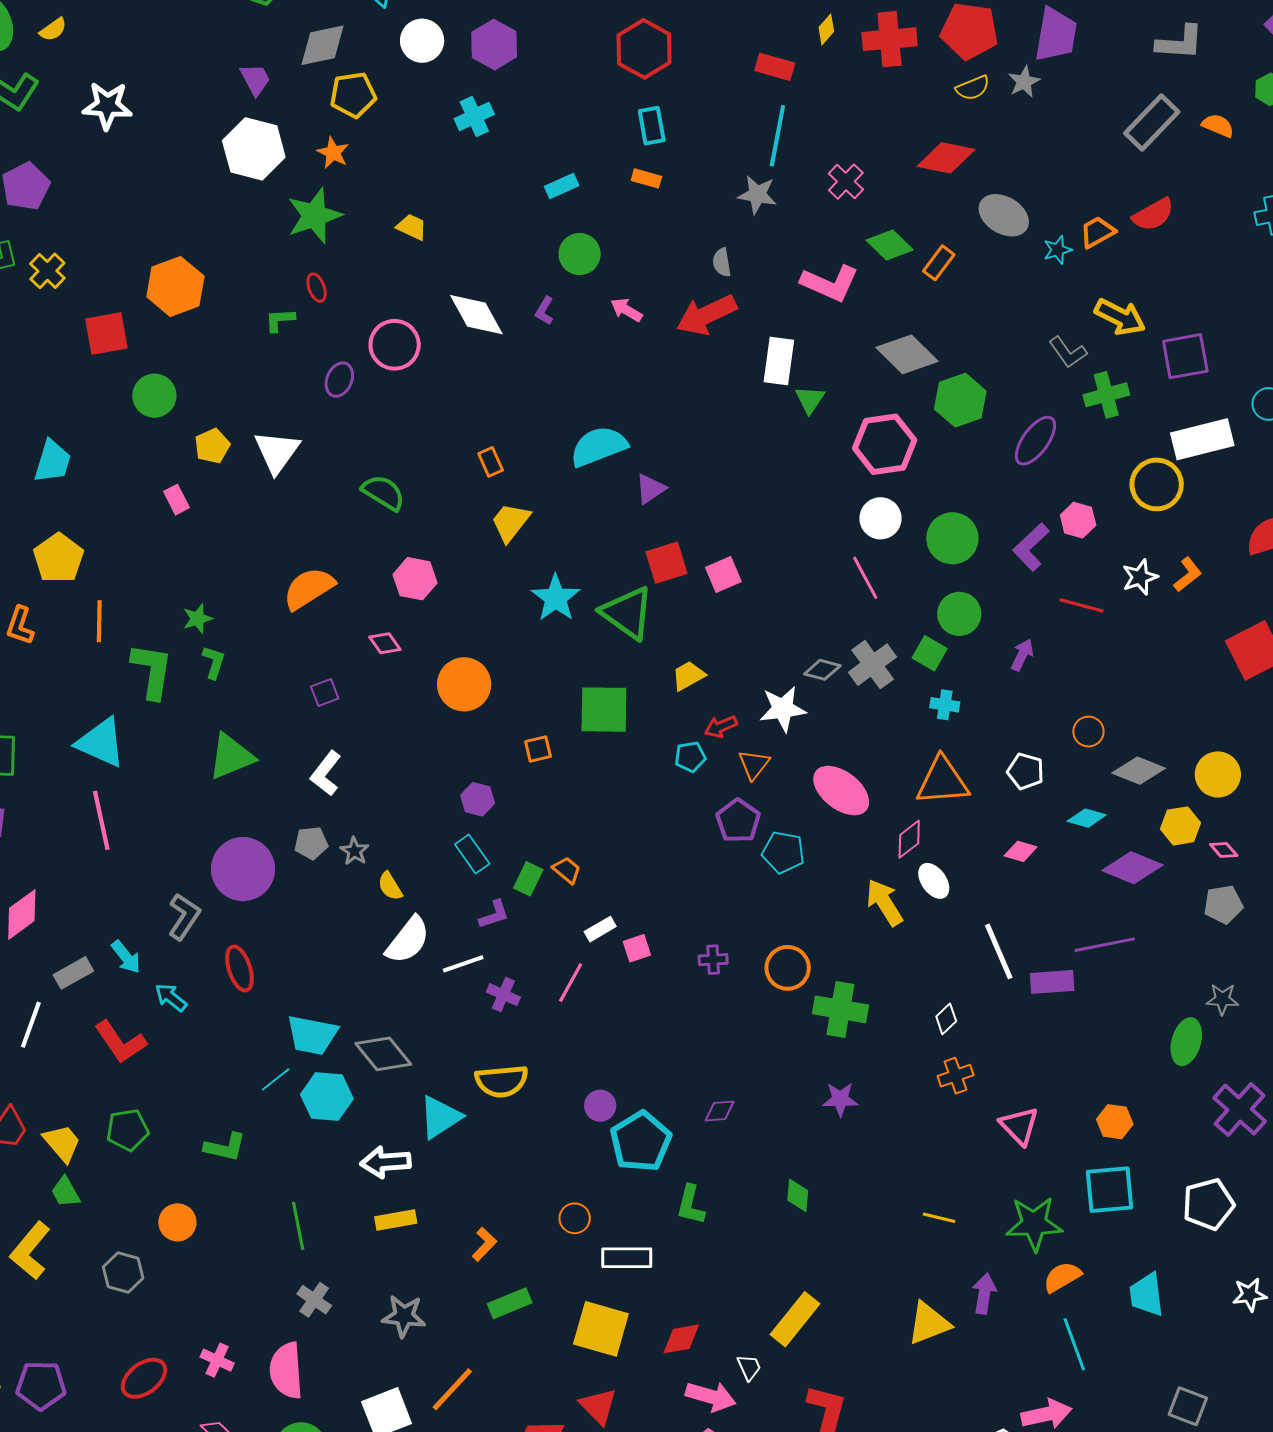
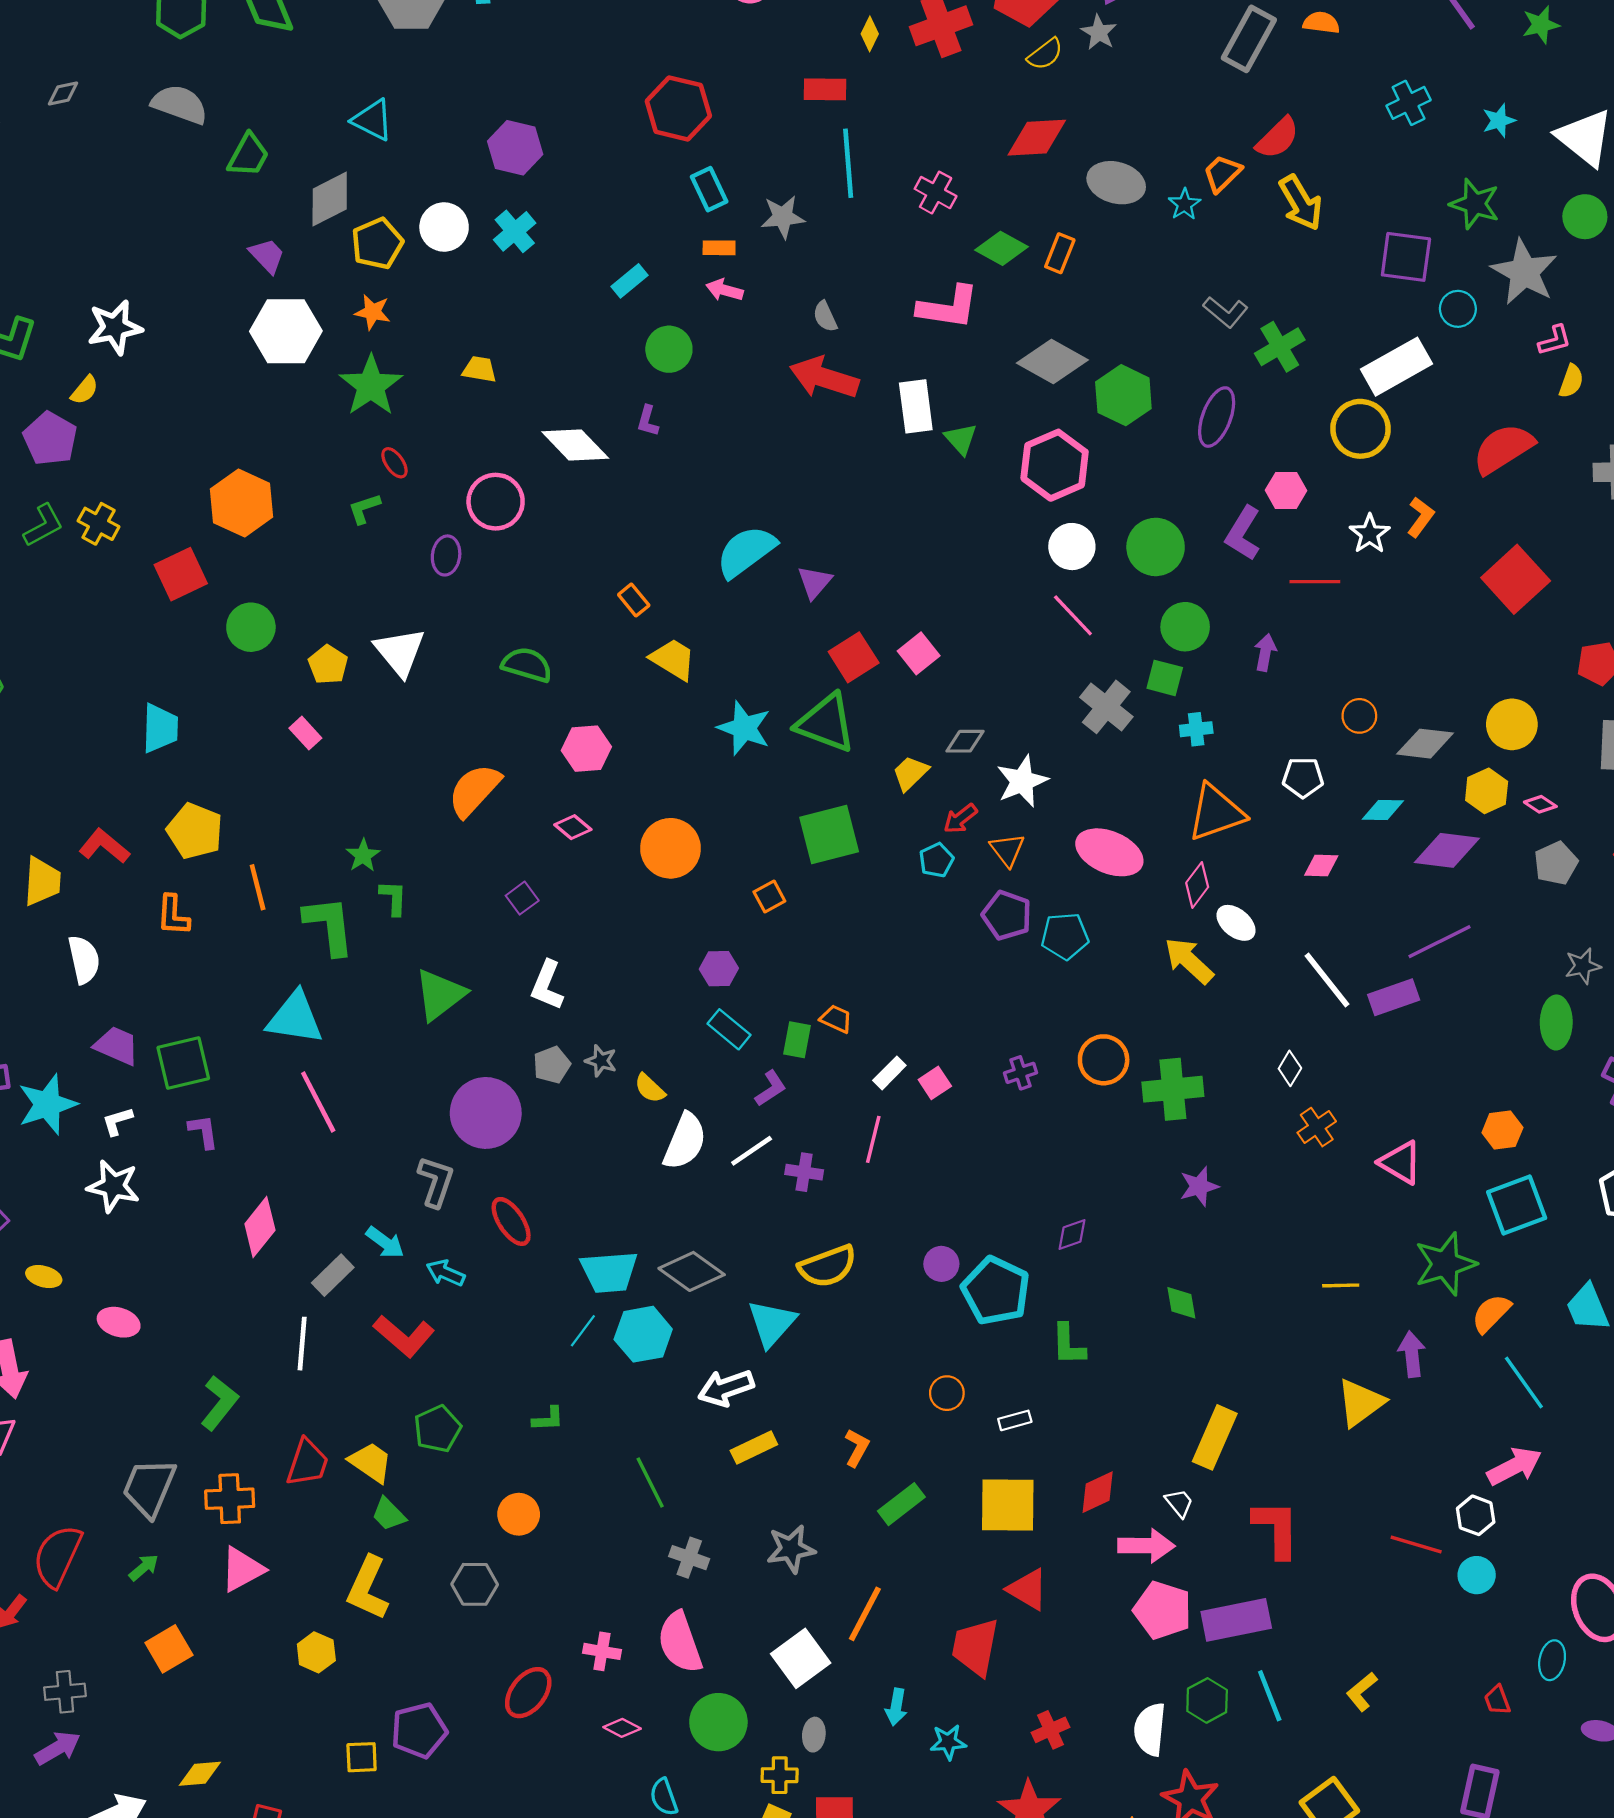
yellow semicircle: (53, 30) -> (85, 390), moved
white circle: (422, 41) -> (444, 227), moved
gray star: (757, 195) -> (783, 217), moved
pink arrow: (626, 310) -> (725, 290), moved
red arrow: (706, 315) -> (824, 378), turned 58
yellow arrow: (1120, 317) -> (1301, 203), moved, turned 48
purple square: (1185, 356) -> (1406, 257), moved, turned 33
yellow trapezoid: (511, 522) -> (673, 659), turned 99
gray diamond: (822, 670) -> (965, 741), moved
green L-shape: (225, 1147) -> (548, 1419), size x0.7
white rectangle: (627, 1258) -> (1015, 1420), size x0.6

